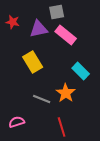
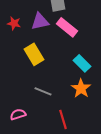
red star: (13, 22) -> (14, 23), moved
orange star: (66, 93) -> (81, 88), moved

